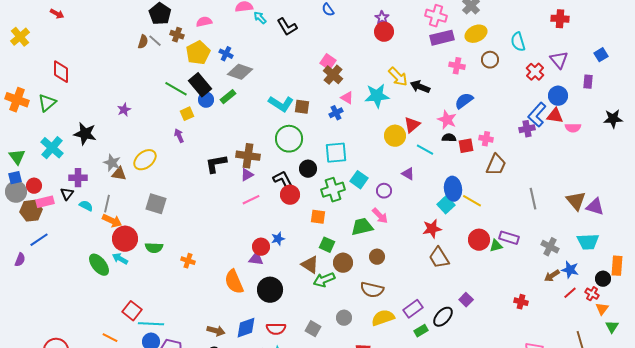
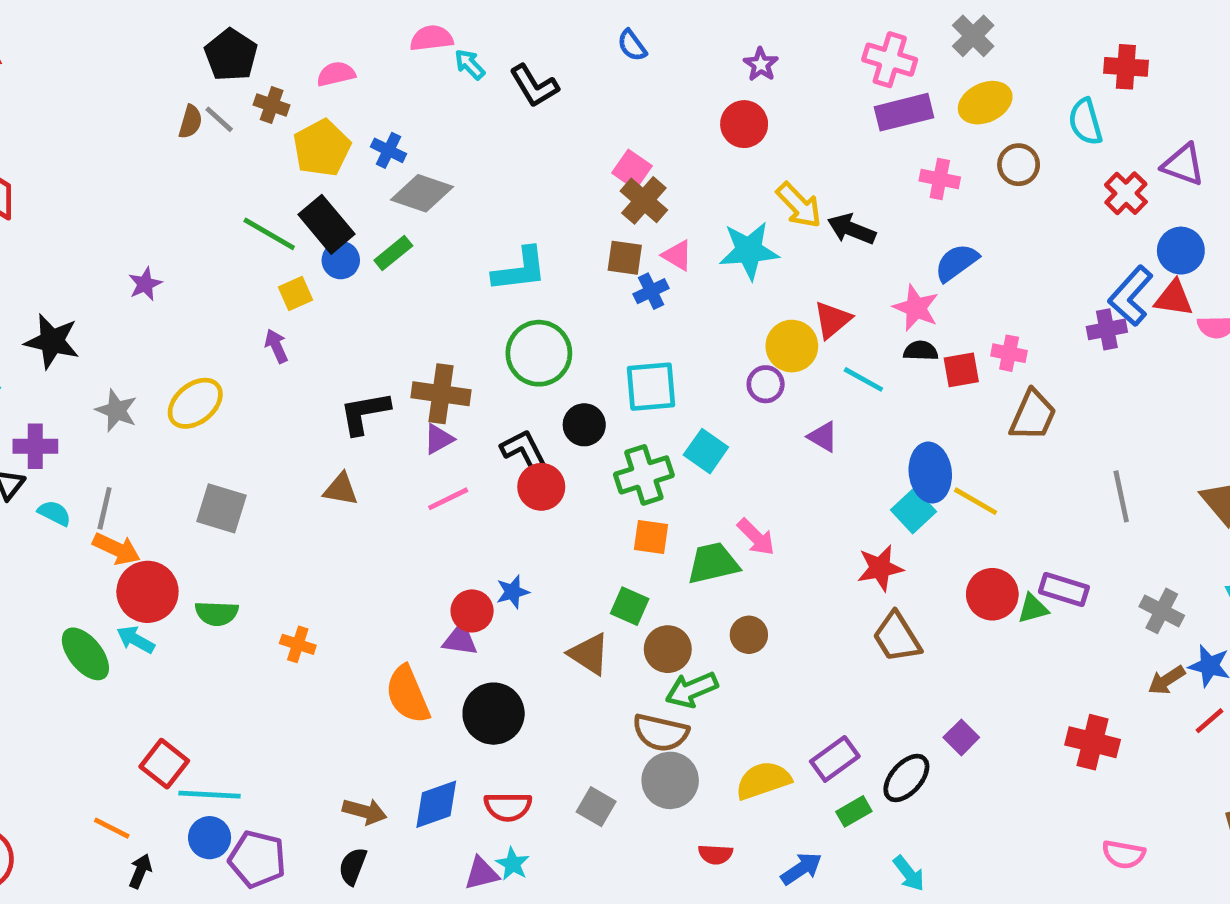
red cross: (560, 19) -> (1126, 67), moved
red circle: (384, 32) -> (744, 124), moved
purple triangle: (559, 60) -> (1183, 165), turned -30
cyan L-shape: (281, 104) -> (520, 270), turned -40
brown square: (302, 107) -> (625, 258), moved
brown triangle: (119, 174) -> (341, 489), moved
purple circle: (384, 191) -> (766, 384), moved
orange square: (318, 217) -> (651, 537), moved
green arrow: (324, 280) -> (692, 690), moved
brown semicircle: (372, 290) -> (661, 733), moved
red cross: (521, 302) -> (1093, 742), size x1.5
gray circle: (344, 318) -> (670, 780), size x1.5

